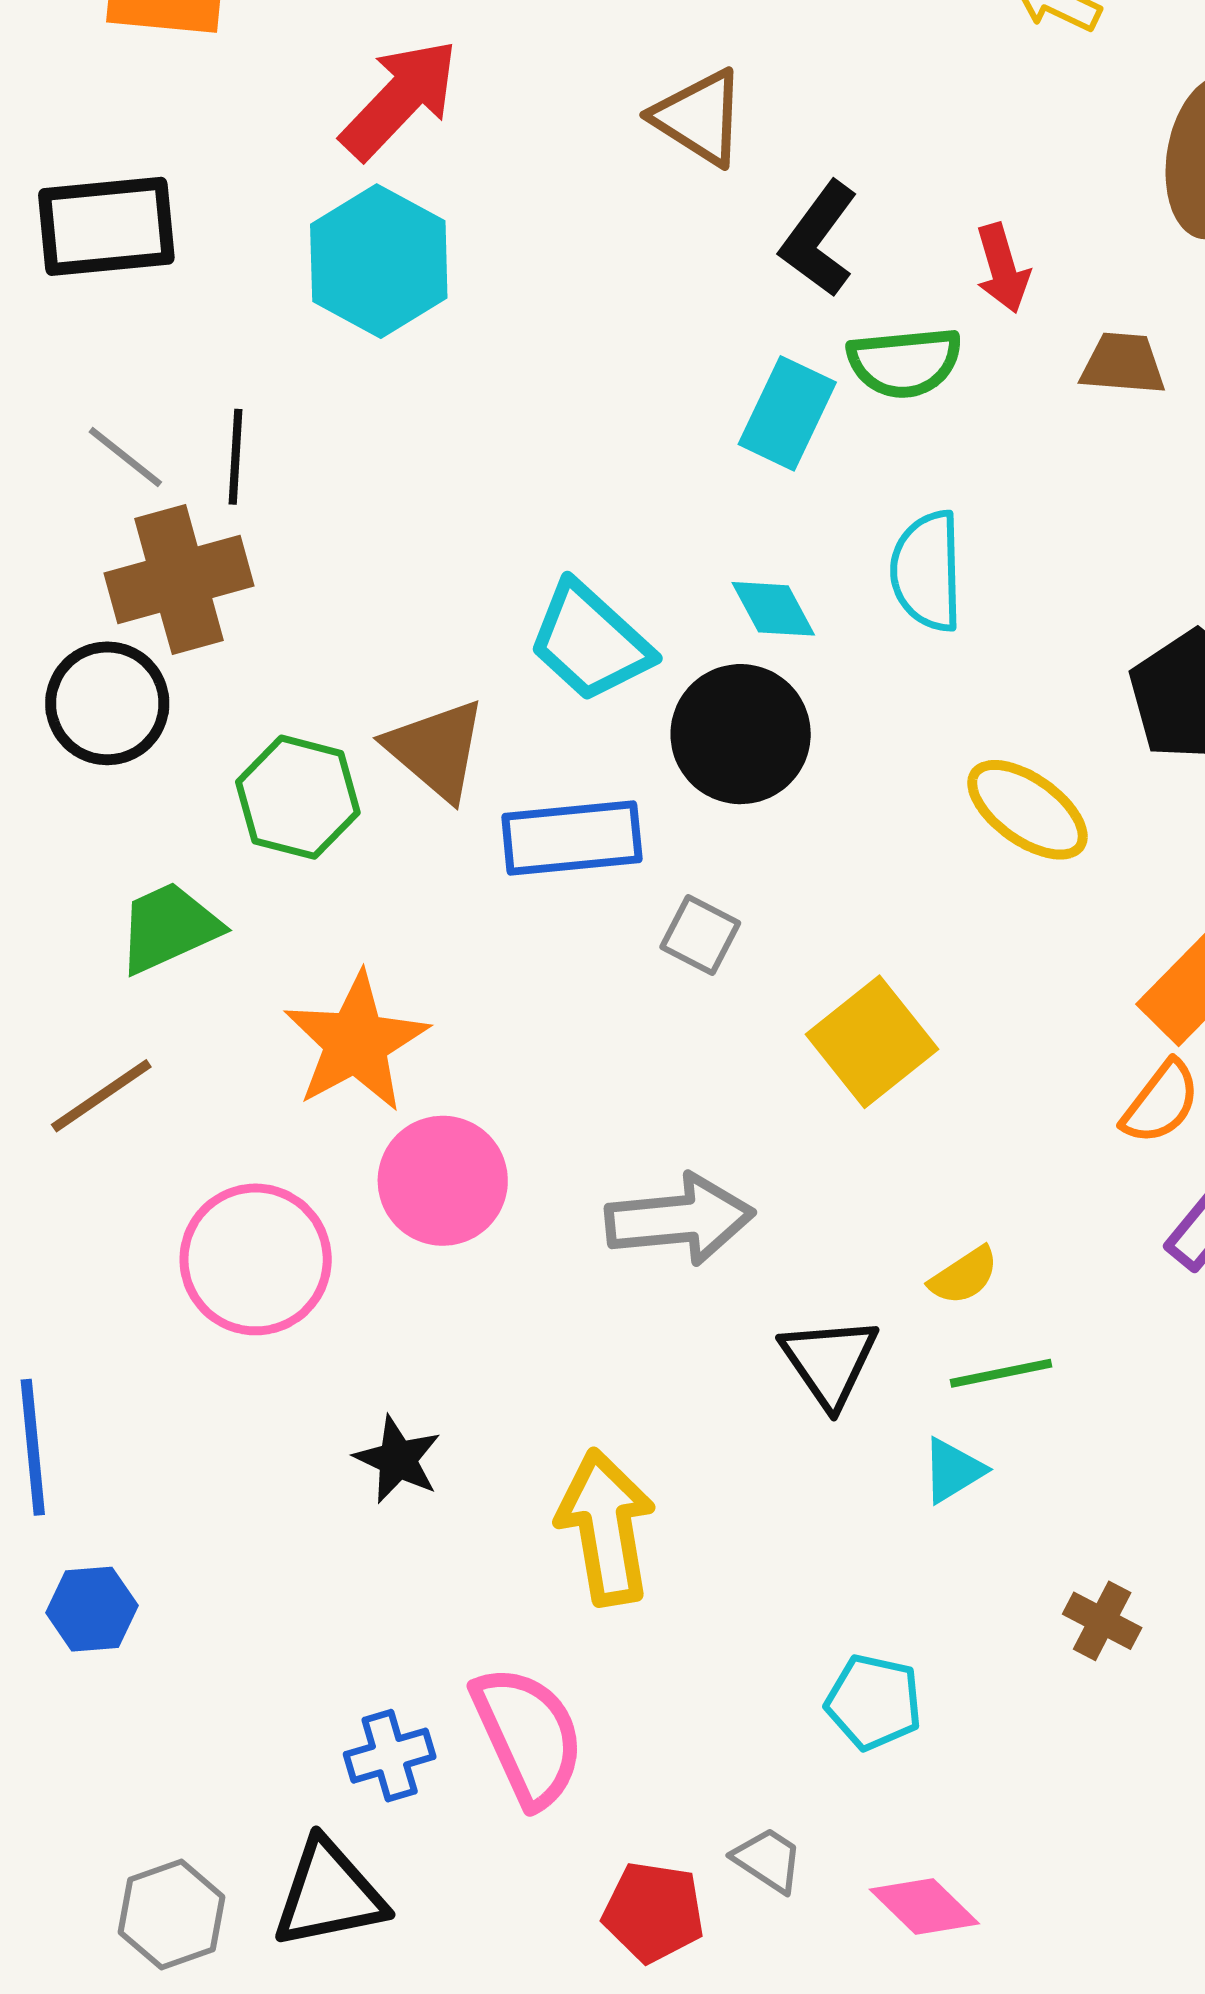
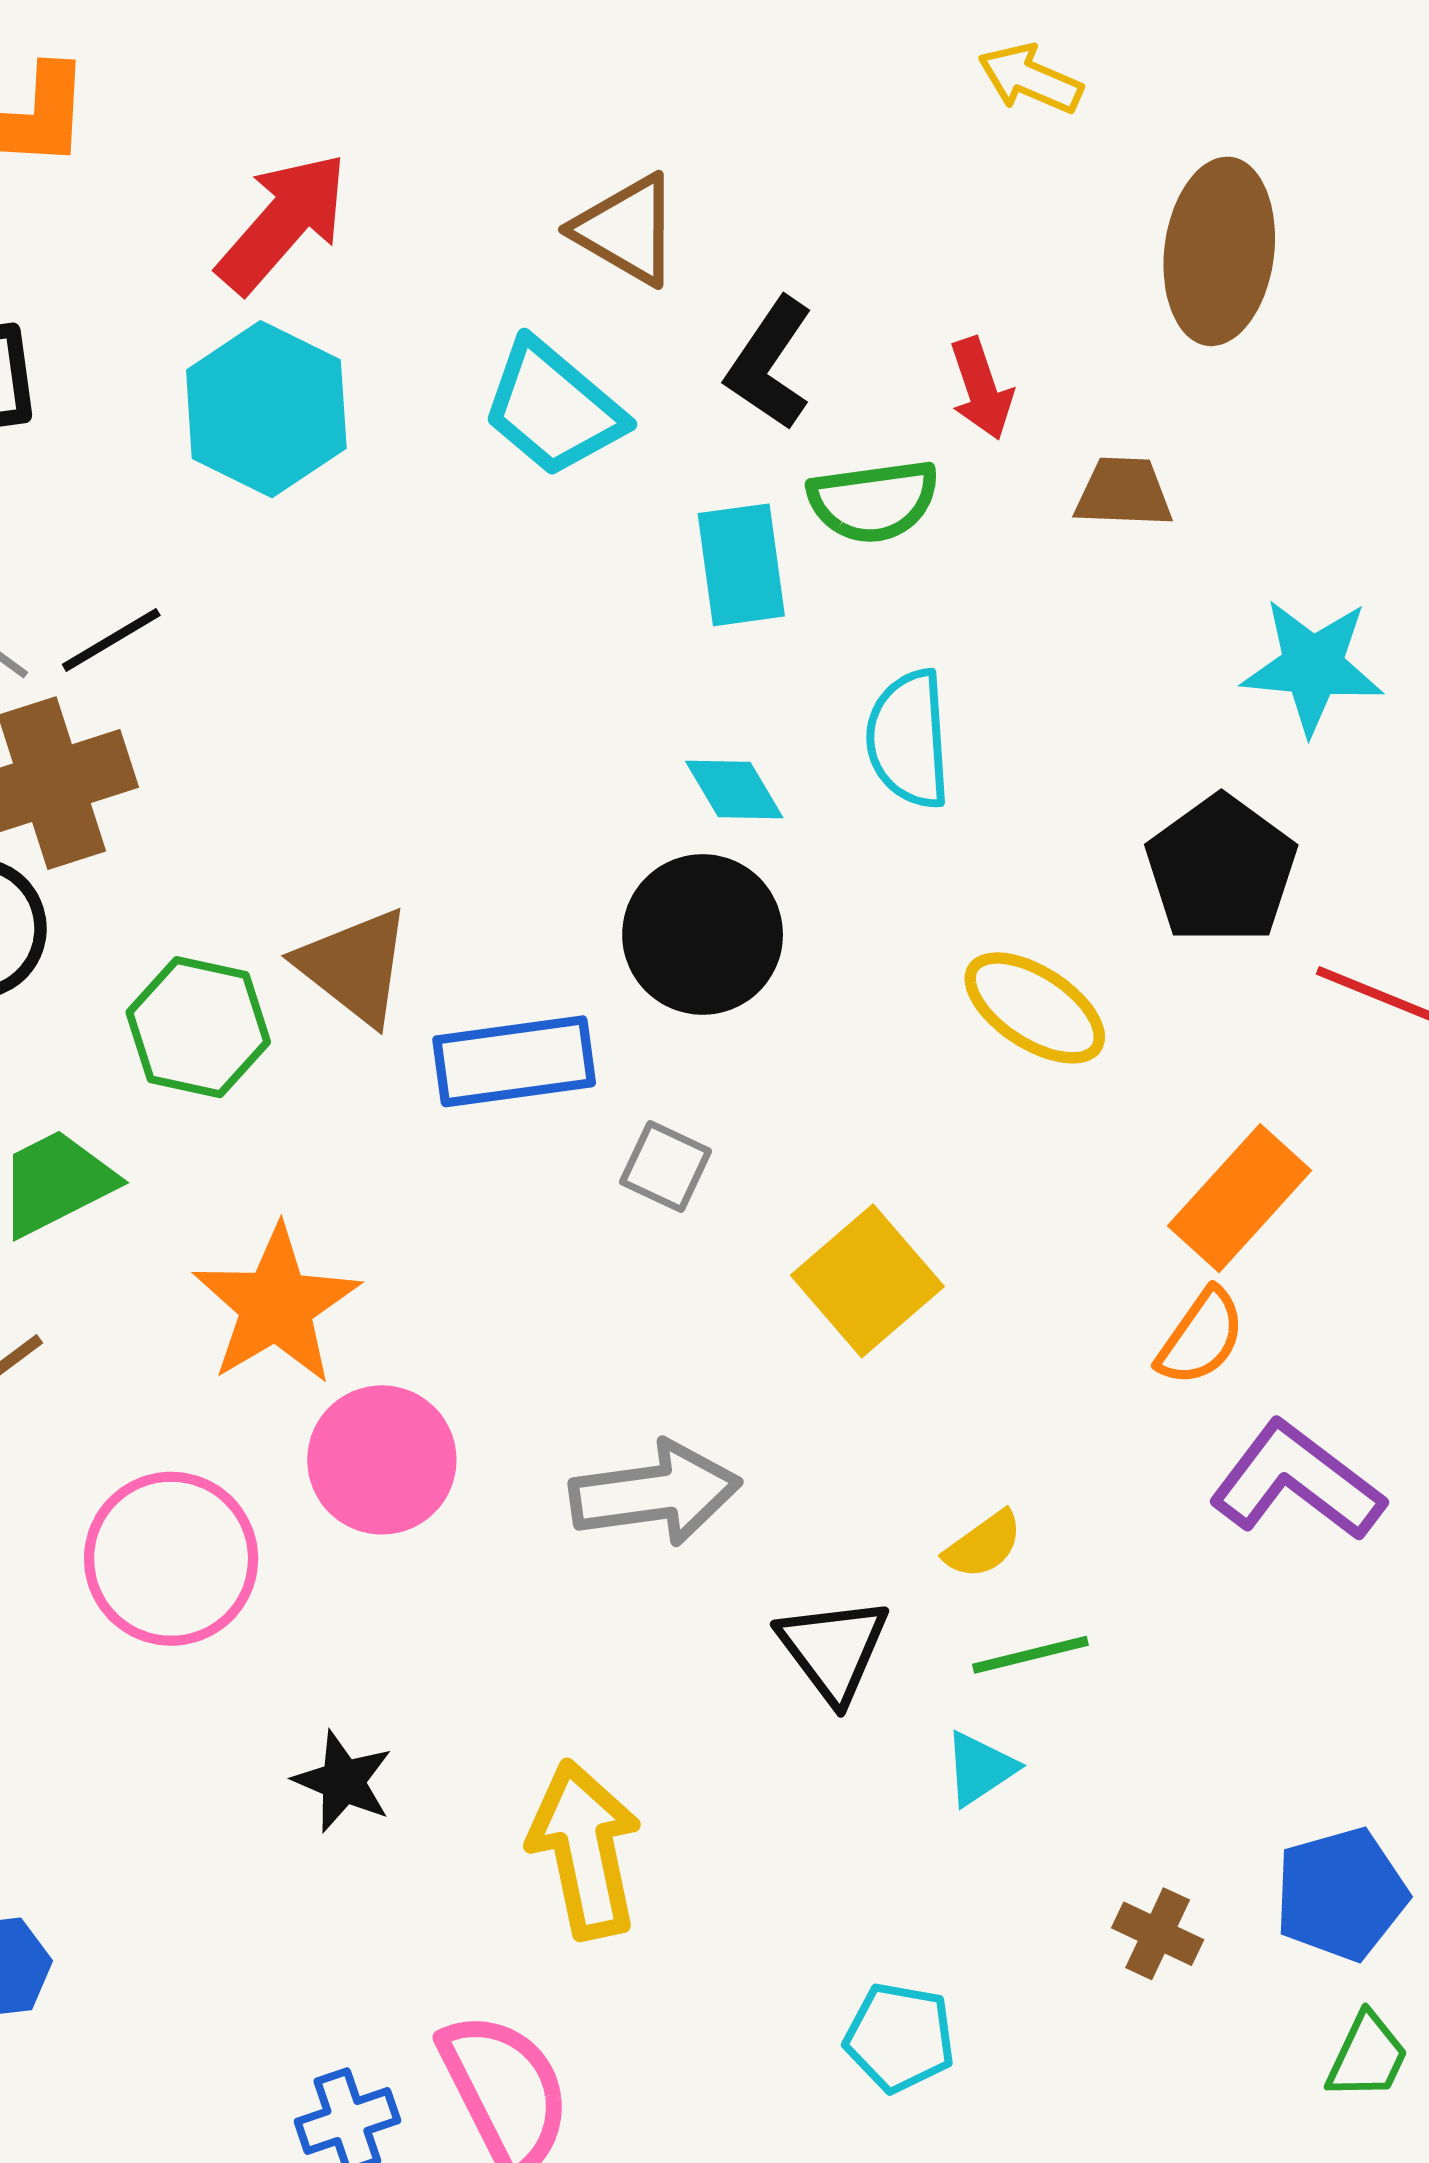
cyan rectangle: (787, 413) -> (741, 565), turned -31
black line: (236, 457) -> (111, 640), turned 58
cyan trapezoid: (590, 642) -> (553, 408), moved

